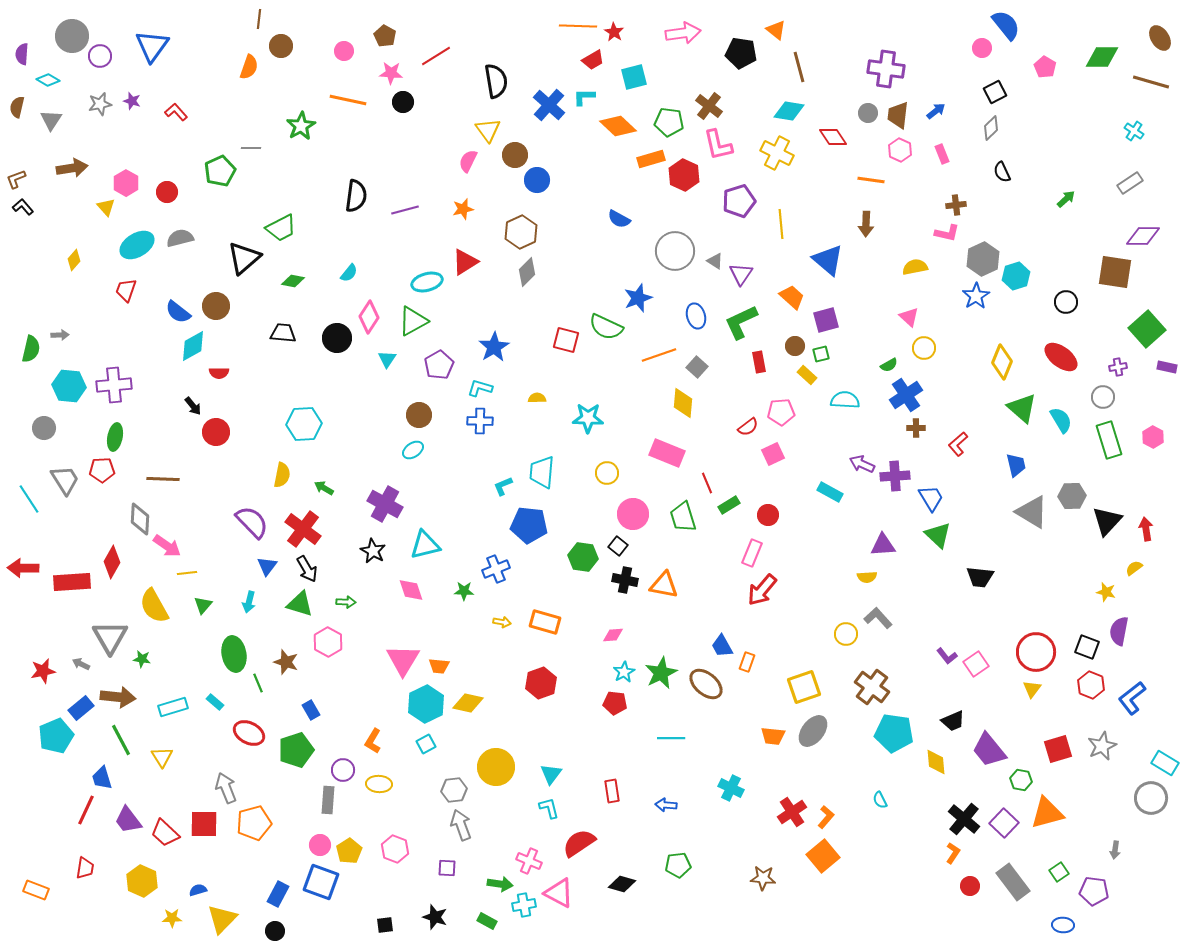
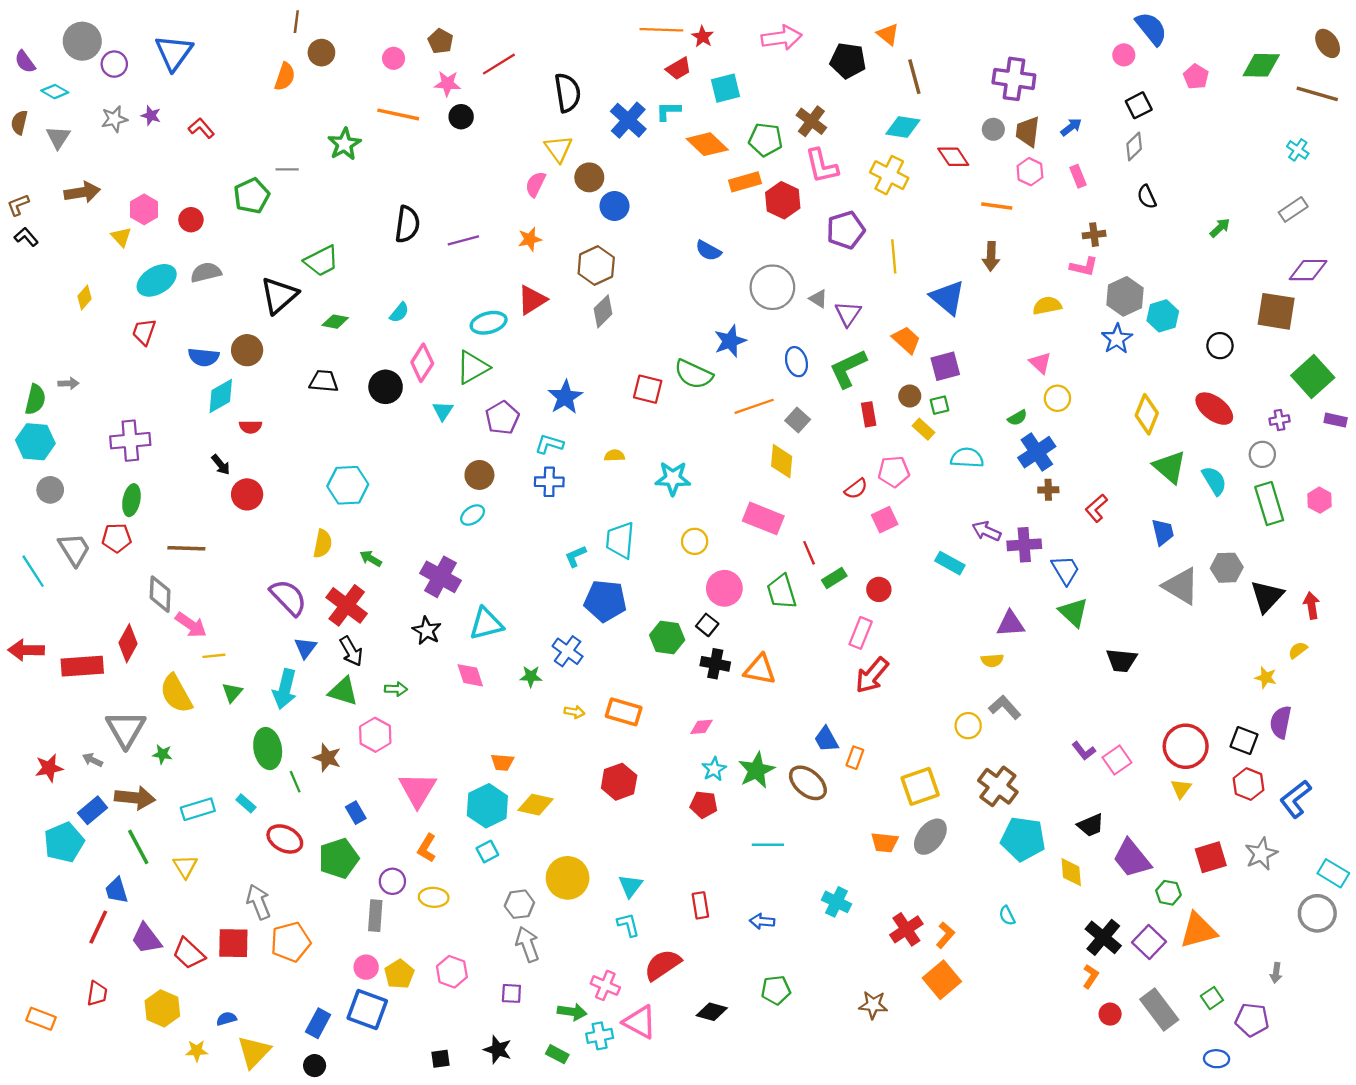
purple semicircle: (22, 54) -> (25, 62), turned -40
blue semicircle: (178, 312) -> (204, 357), turned -32
cyan hexagon: (69, 386) -> (35, 442), moved
blue cross: (496, 569) -> (568, 651), turned -32
cyan arrow: (249, 602) -> (285, 689), size x1.6
pink triangle: (403, 660) -> (418, 790), moved

